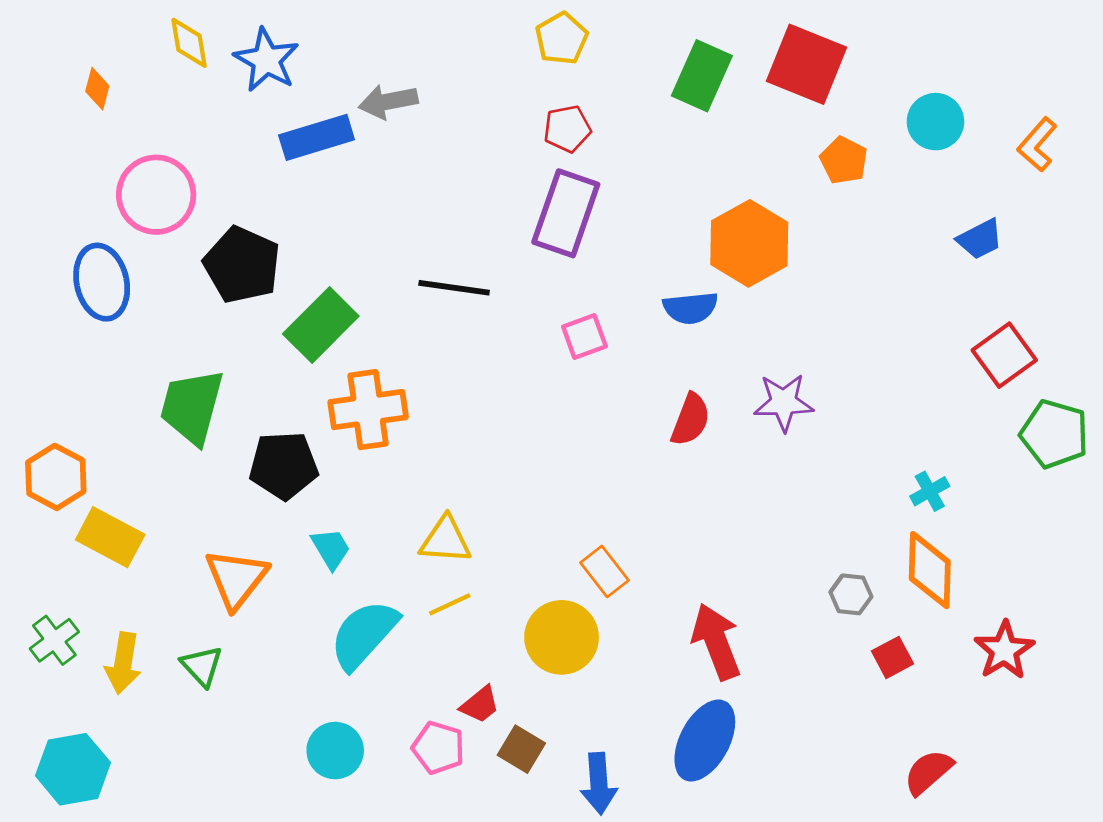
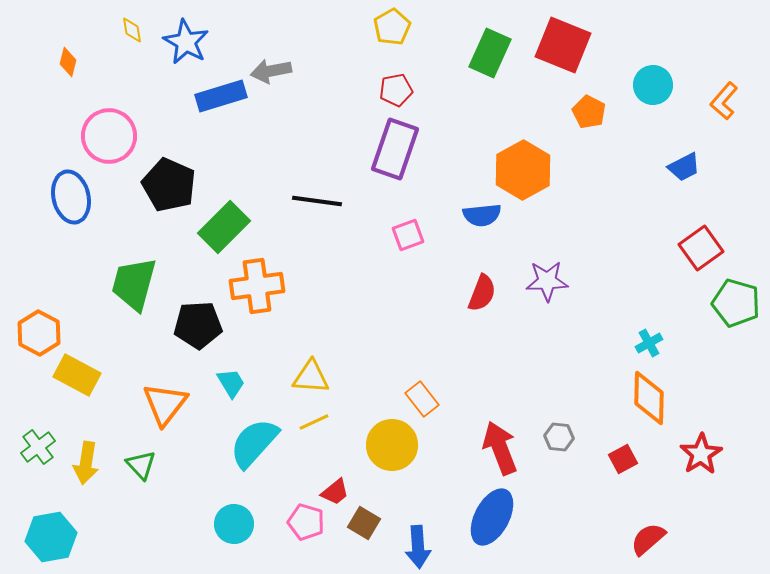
yellow diamond: (189, 43) -> (132, 30), size x0.7
gray hexagon: (851, 594) -> (559, 437), moved

